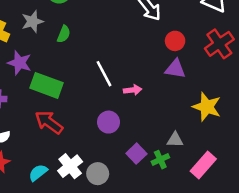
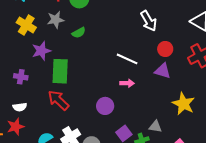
green semicircle: (64, 34) -> (79, 33), turned 32
purple star: (19, 63) -> (41, 51), turned 30
white line: (104, 74) -> (127, 59), moved, turned -45
green rectangle: (47, 85) -> (60, 71), turned 65

